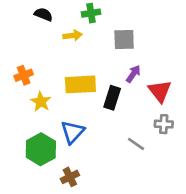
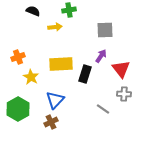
gray square: (124, 39) -> (105, 30), moved
green hexagon: (41, 149) -> (18, 109), moved
brown cross: (70, 177) -> (51, 122), moved

